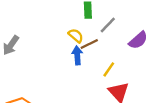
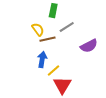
blue arrow: (77, 55) -> (42, 59), moved
yellow line: (109, 69) -> (54, 70), moved

